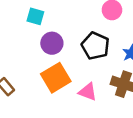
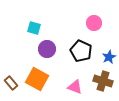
orange square: (56, 78) -> (37, 79), moved, turned -30

